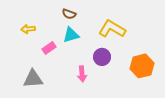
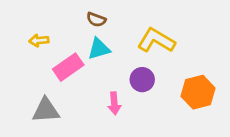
pink rectangle: (49, 48) -> (68, 67), size x1.5

